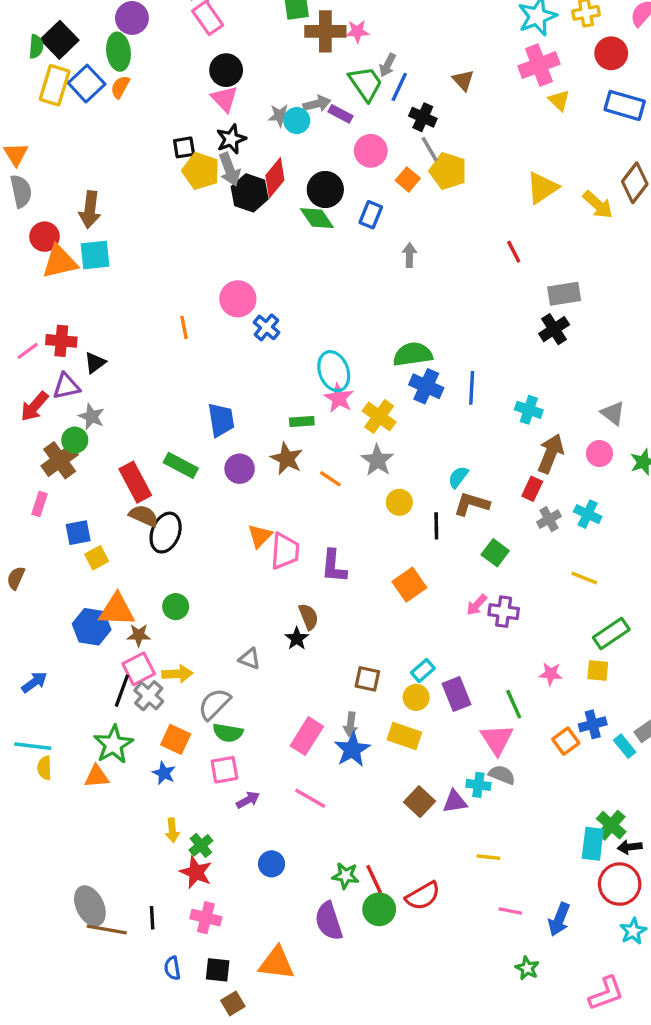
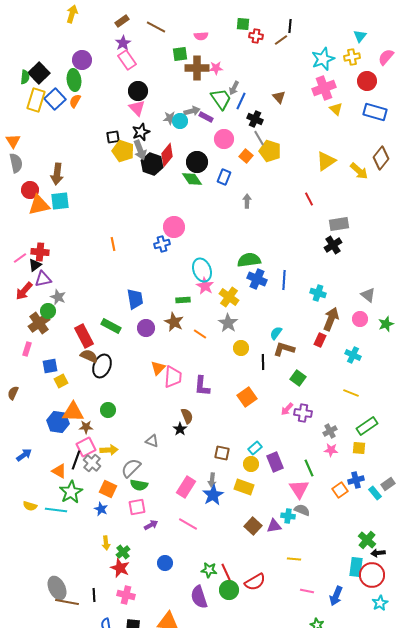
pink circle: (238, 299) -> (174, 227), moved
blue cross: (266, 327) -> (162, 244), turned 35
black triangle: (95, 363) -> (35, 265), moved
gray cross: (549, 519) -> (330, 431), moved
cyan line: (33, 746) -> (56, 510), moved
yellow semicircle: (44, 768) -> (30, 506), turned -72
orange triangle: (97, 776) -> (59, 471), moved, turned 35
cyan rectangle: (593, 844) -> (356, 567), moved

